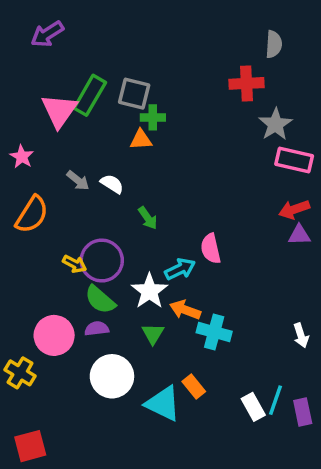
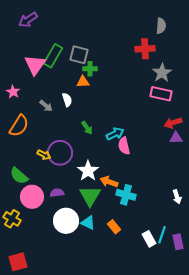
pink rectangle: (294, 160) -> (161, 94), moved
white semicircle: (112, 184) -> (67, 100), moved, turned 40
cyan arrow: (180, 269) -> (115, 134), moved
green semicircle: (100, 300) -> (19, 176), moved
green triangle: (153, 334) -> (90, 196), size x1.6
cyan triangle: (163, 404) -> (88, 223), moved, size x0.7

